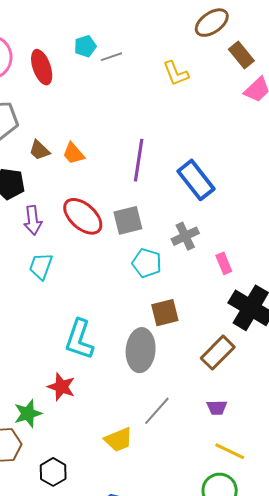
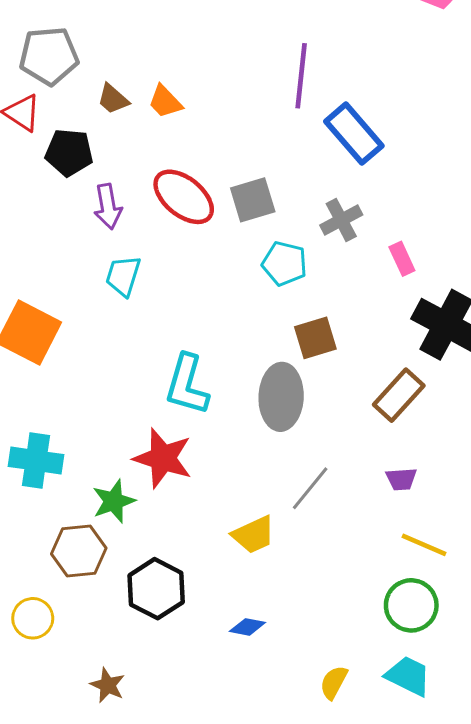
purple line: (139, 160) -> (301, 76), moved
red star: (61, 387) -> (163, 458), size x1.4
black hexagon: (53, 472) -> (156, 589), size x1.4

